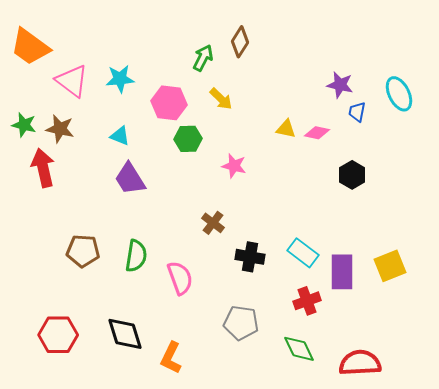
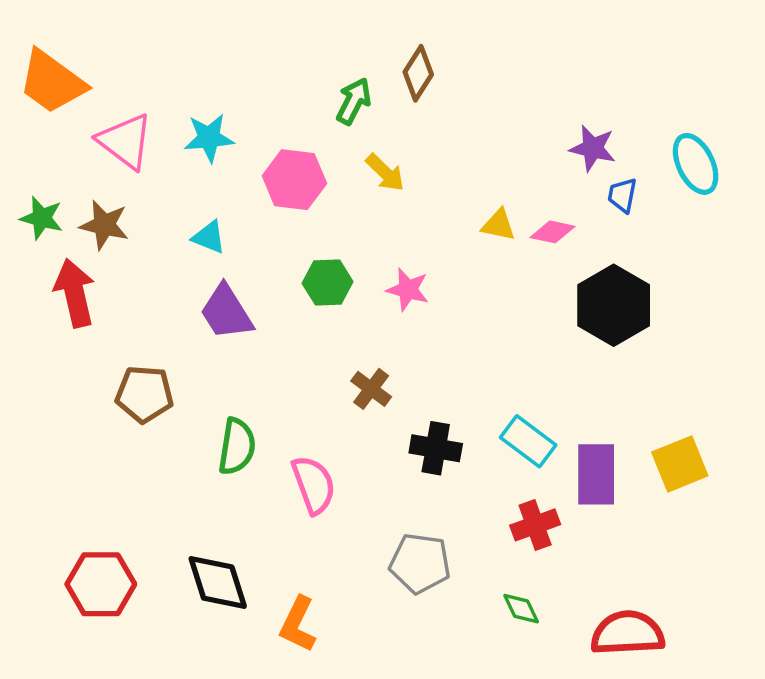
green hexagon: (188, 139) -> (328, 283), moved
black hexagon: (352, 175) -> (614, 305), size x1.6
brown pentagon: (83, 251) -> (144, 394), moved
green diamond: (299, 349) -> (521, 609), size x0.7

